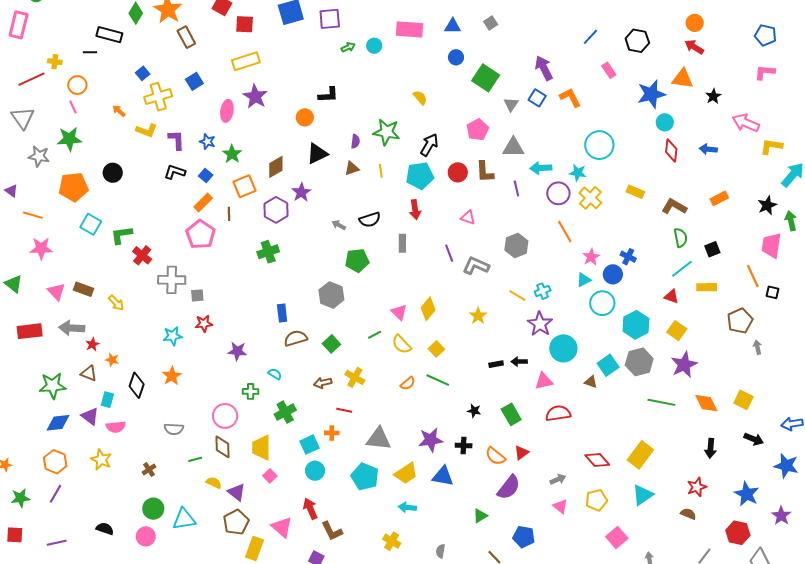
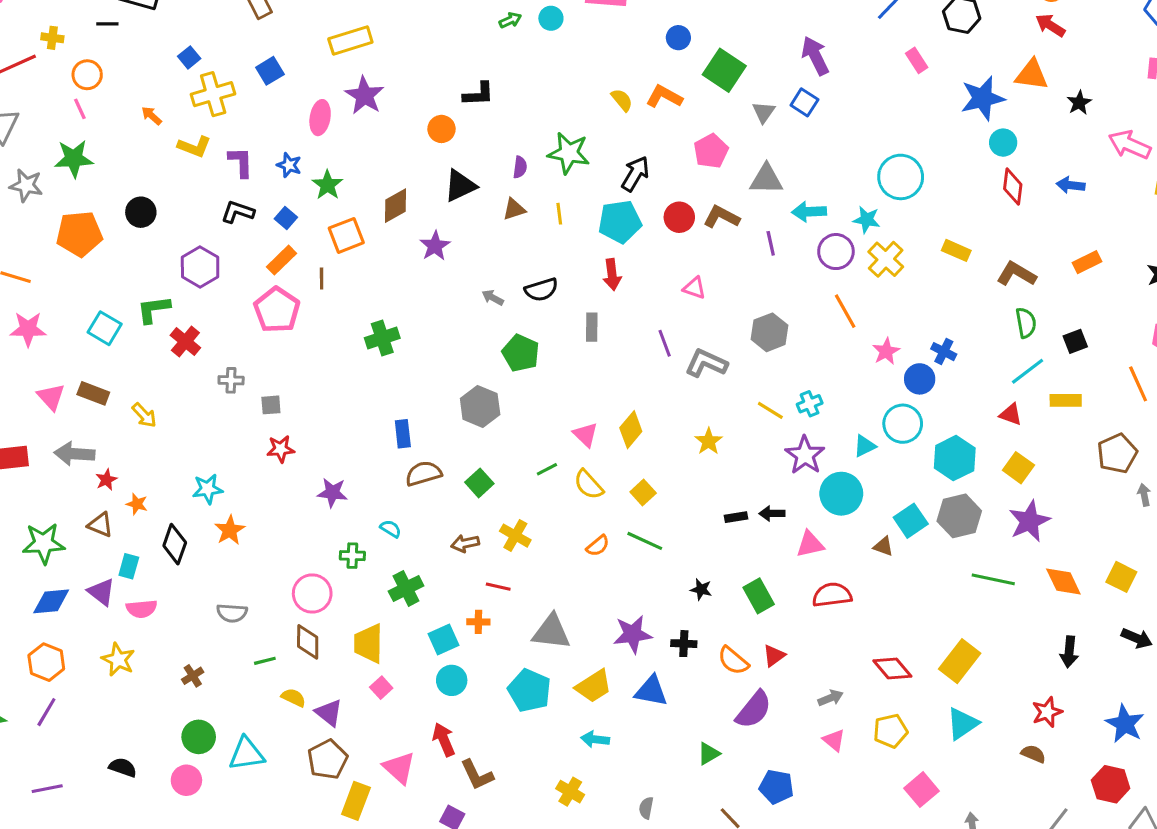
orange L-shape: (570, 98) -> (664, 97), moved, turned -35
brown L-shape: (485, 172) -> (721, 217), turned 120
purple hexagon: (276, 210) -> (200, 267), moved
cyan square: (91, 224) -> (105, 328), moved
green pentagon: (357, 260) -> (521, 353), turned 30
gray cross: (172, 280) -> (231, 380), size x0.6
cyan triangle: (584, 280) -> (865, 446), moved
cyan star: (173, 336) -> (208, 489), moved

